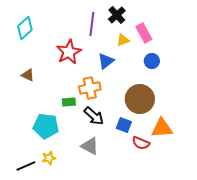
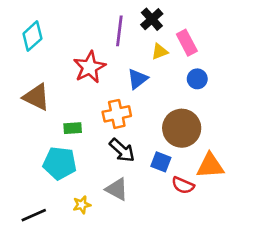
brown triangle: (28, 75) -> (36, 97), size x1.6
green rectangle: (69, 102) -> (73, 128), moved
yellow star: (49, 158) -> (82, 205), moved

